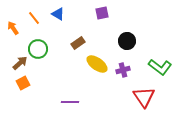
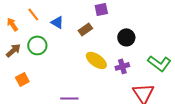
blue triangle: (58, 14) -> (57, 22), moved
brown rectangle: (78, 43) -> (85, 29), moved
brown arrow: (20, 63) -> (13, 50), moved

